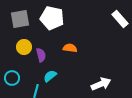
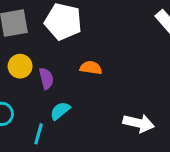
white arrow: (101, 84) -> (139, 123), turned 36

